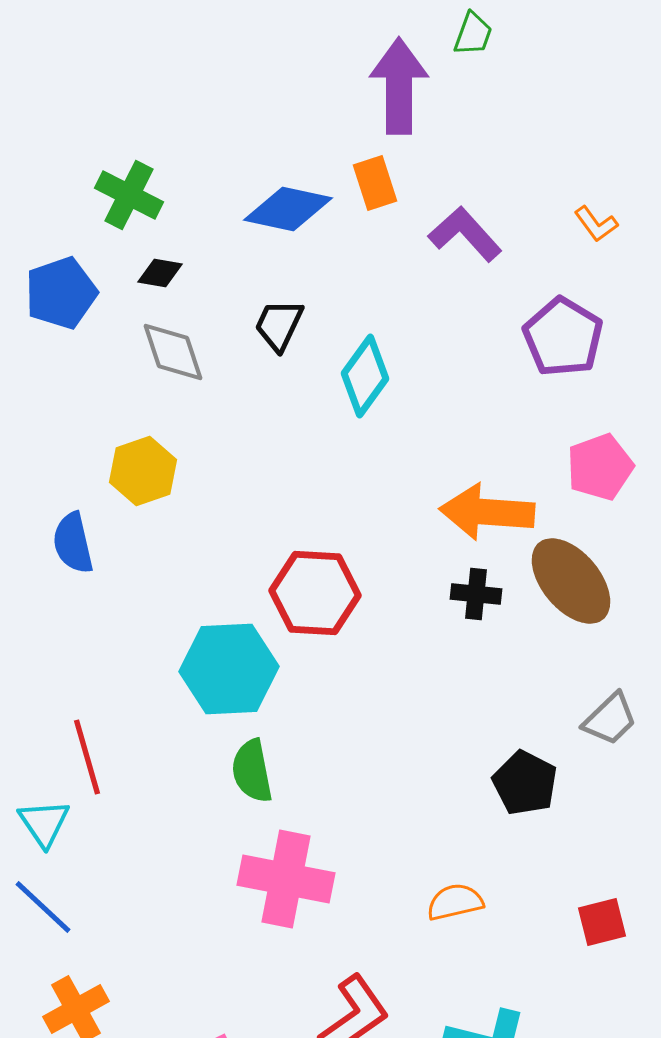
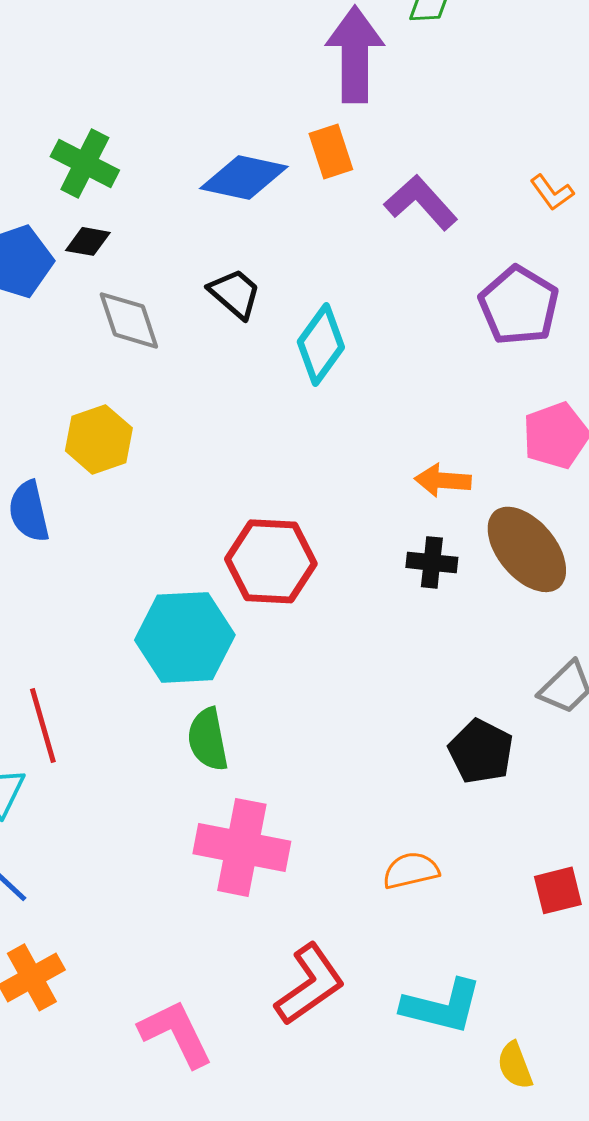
black diamond: (160, 273) -> (88, 241), moved
black trapezoid: (279, 325) -> (235, 293), turned 106
orange arrow: (487, 512) -> (443, 480), size x0.6

